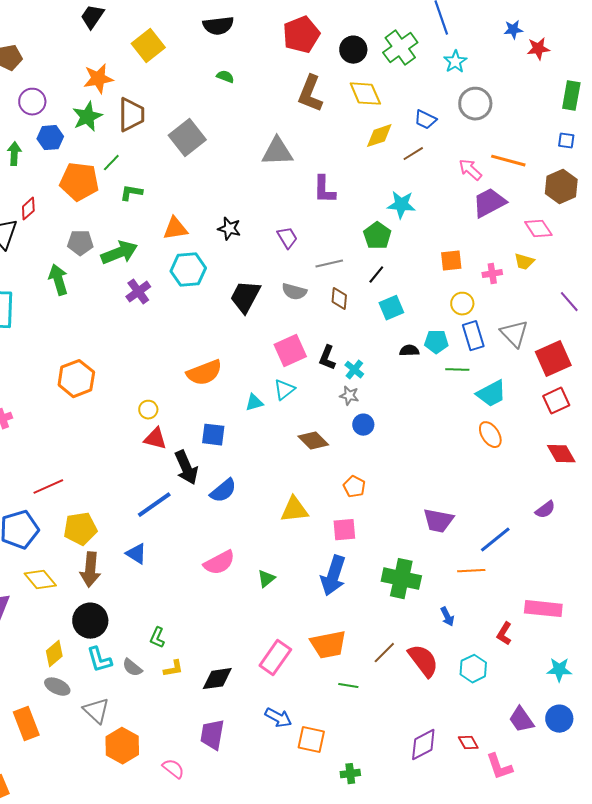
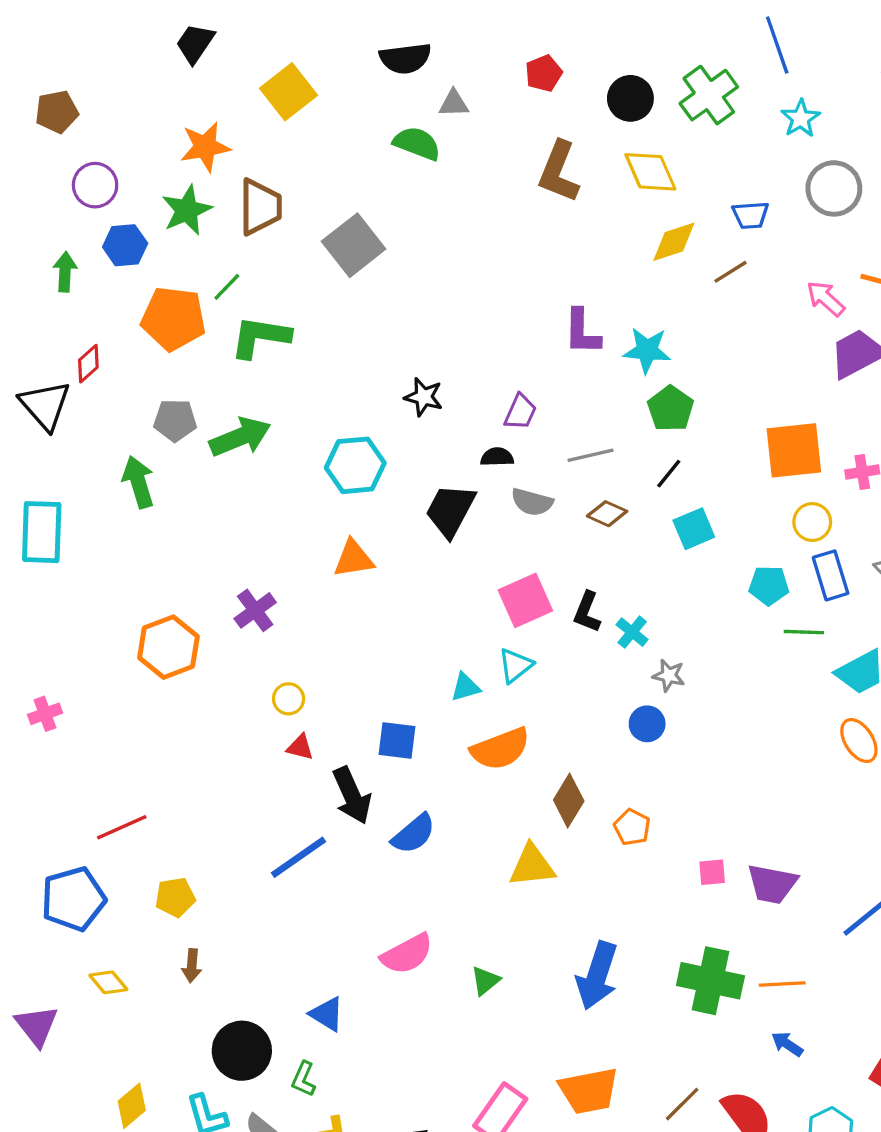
red pentagon: (301, 35) -> (544, 73), size x0.6
green semicircle: (225, 77) -> (417, 143), size x1.6
blue trapezoid: (425, 120) -> (751, 215), turned -30
gray triangle: (277, 152) -> (454, 103), moved, size x0.6
green L-shape: (131, 193) -> (260, 337), size x1.6
cyan star: (401, 205) -> (647, 350), moved
orange triangle: (175, 229) -> (354, 559), moved
purple trapezoid: (287, 238) -> (520, 412), turned 55
orange square: (451, 261) -> (794, 450), size x1.6
purple cross: (138, 292) -> (255, 610), moved
brown diamond: (339, 299) -> (607, 514), turned -70
black semicircle: (409, 351) -> (497, 457), moved
orange semicircle: (204, 373) -> (500, 749), moved
gray star: (349, 396) -> (669, 675), moved
red triangle: (155, 439) -> (300, 747), size x0.7
brown diamond: (313, 441) -> (569, 801), moved, turned 76
yellow pentagon: (80, 529) -> (175, 897), size x0.7
pink square: (344, 530) -> (712, 872), moved, size x0.7
blue triangle: (136, 554) -> (327, 1014), moved
brown arrow: (90, 570) -> (192, 966), size x0.6
orange line: (471, 571) -> (782, 984), moved
yellow diamond: (40, 580) -> (108, 982), size x0.7
blue arrow: (447, 617) -> (787, 1044), turned 150
black circle: (90, 621) -> (242, 1051), moved

